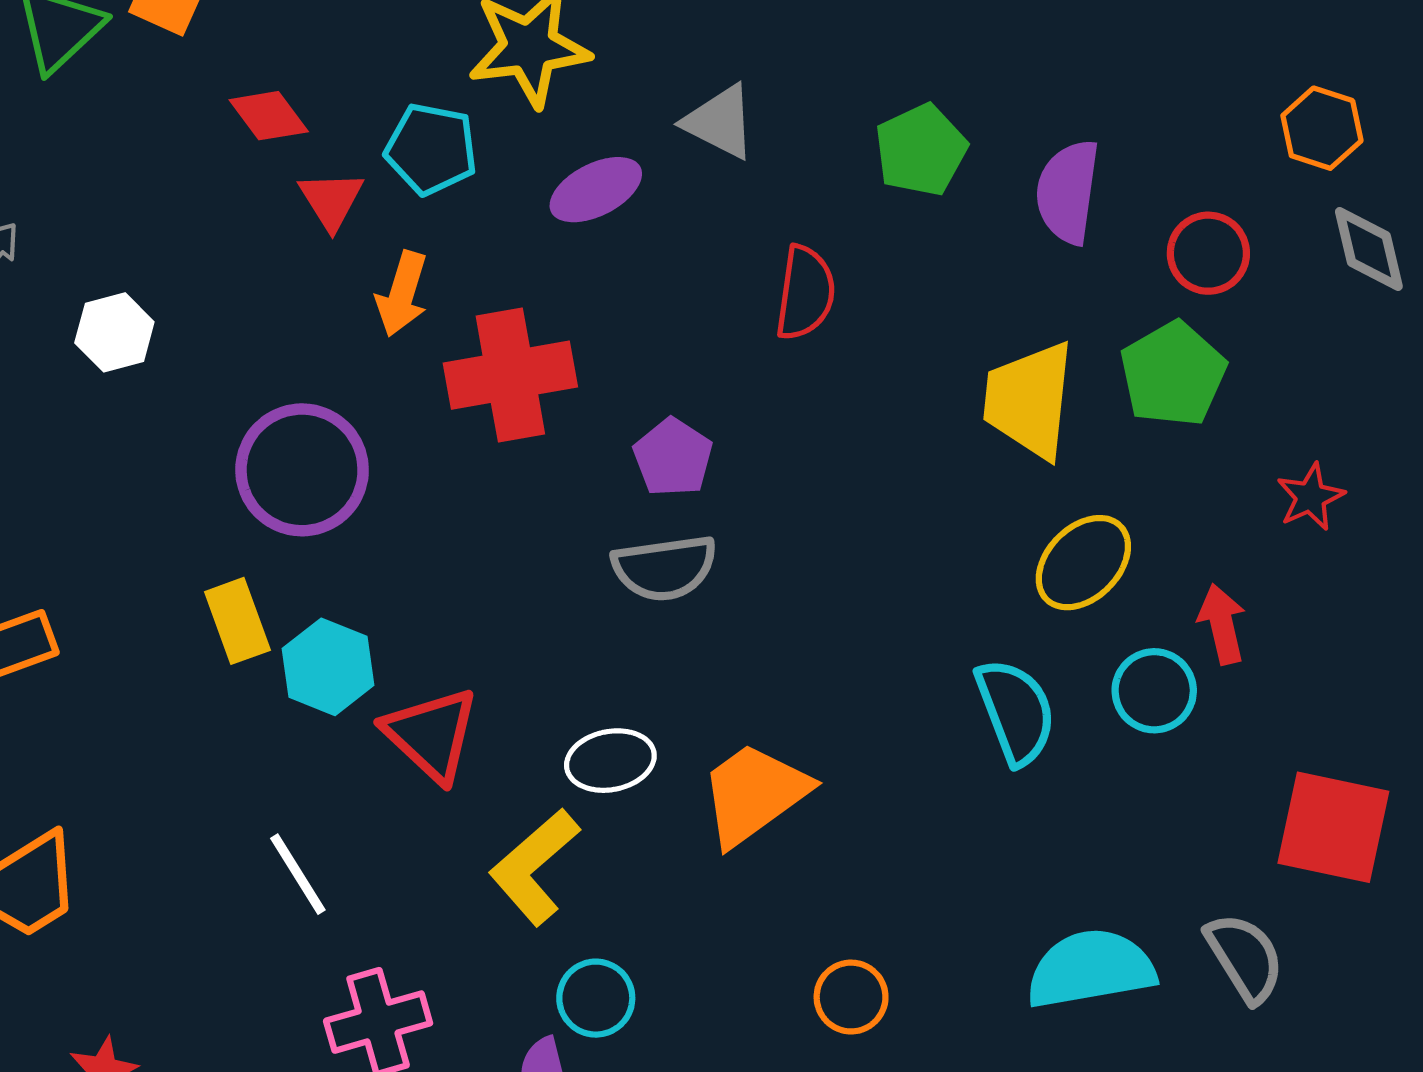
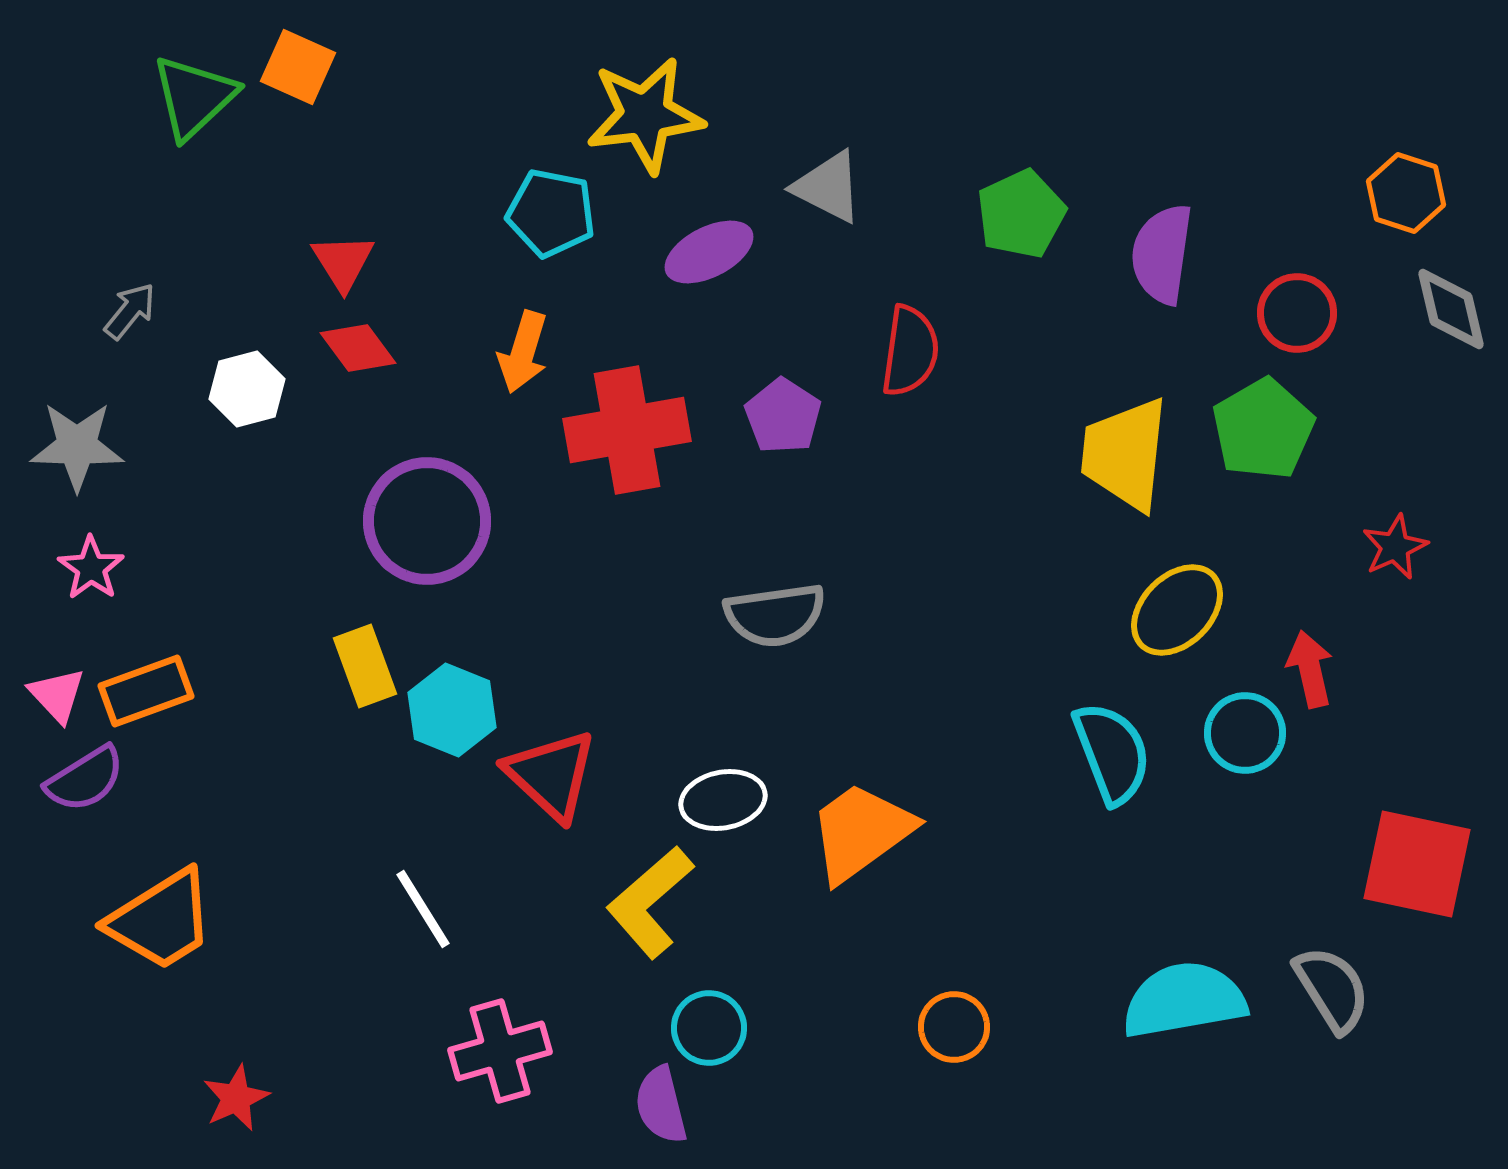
red diamond: (269, 116) -> (358, 348), moved
red triangle: (331, 200) -> (343, 262), moved
purple pentagon: (673, 457) -> (783, 416), moved

